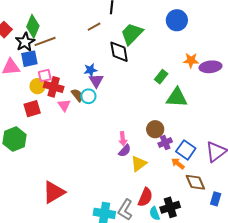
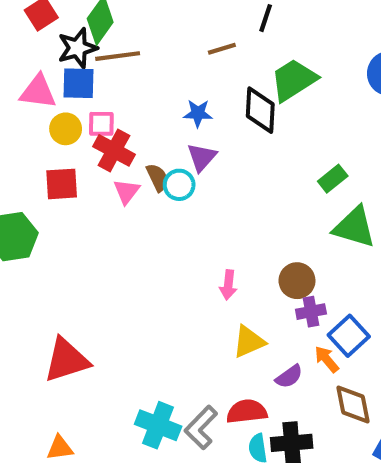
blue star: (90, 70) -> (198, 113), moved
yellow circle: (37, 86) -> (66, 129), moved
purple semicircle: (125, 151) -> (289, 376), moved
red semicircle: (145, 197) -> (247, 411), turned -132

